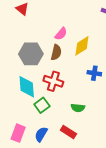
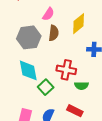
pink semicircle: (61, 34) -> (48, 14), moved
red cross: (53, 81) -> (66, 70), moved

